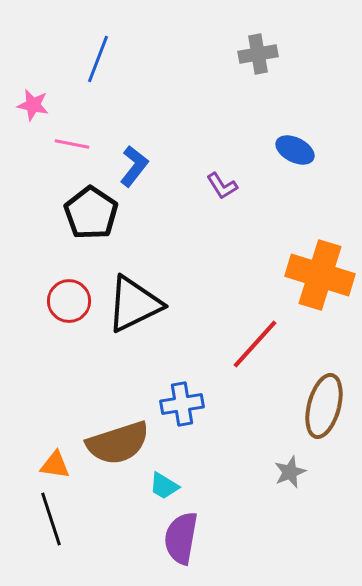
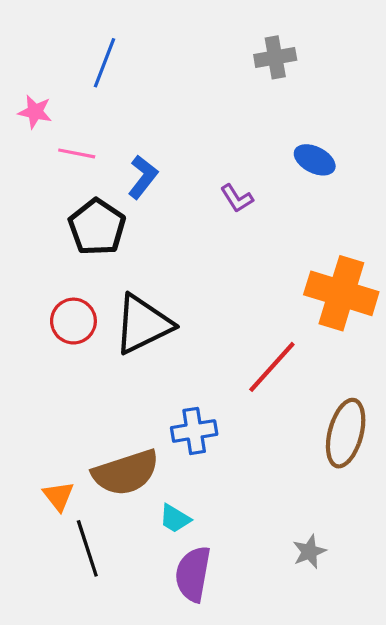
orange triangle: (55, 465) -> (59, 496), turned 44
gray star: (290, 472) -> (309, 552), moved
black line: (51, 519) -> (87, 548), moved

